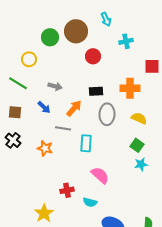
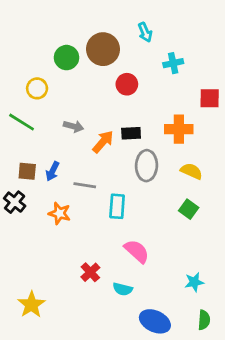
blue arrow: (44, 107) -> (52, 171), moved, turned 72
orange arrow: (74, 108) -> (103, 142), moved
brown square: (15, 112) -> (27, 171), moved
cyan star: (141, 164) -> (194, 282), moved
red cross: (67, 190) -> (90, 272), turned -32
yellow star: (44, 213) -> (31, 305), moved

